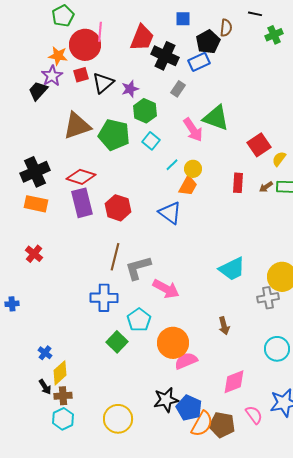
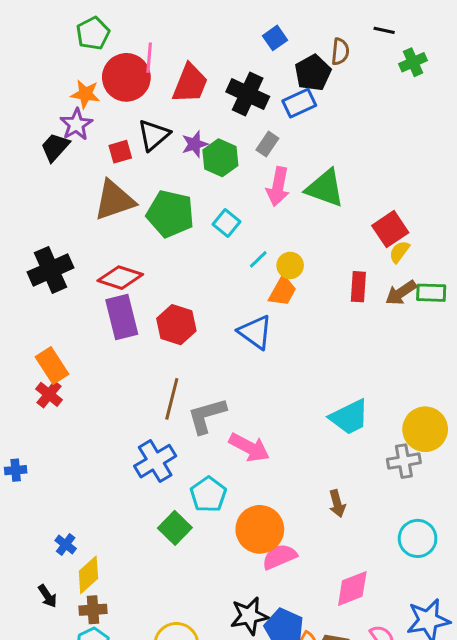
blue square: (183, 19) -> (275, 38), turned -35
red trapezoid: (142, 38) -> (190, 83), moved
red square: (81, 75) -> (120, 152), moved
green hexagon: (145, 111) -> (220, 158), moved
pink arrow: (193, 130) -> (278, 187), moved, turned 45
yellow semicircle: (279, 159) -> (399, 252), moved
brown arrow: (266, 187) -> (401, 293), size x1.5
orange rectangle: (36, 204) -> (52, 366), moved, turned 45
blue cross: (104, 298) -> (155, 461), turned -32
black arrow: (45, 387) -> (47, 596), moved

